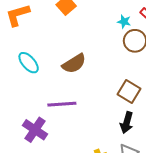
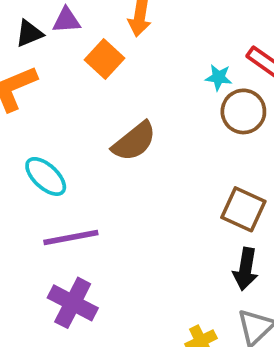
brown semicircle: (74, 64) -> (134, 141), moved
purple line: (62, 104) -> (71, 237), moved

